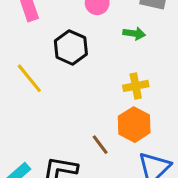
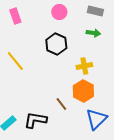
green arrow: (134, 34) -> (93, 33), moved
black hexagon: (71, 47) -> (56, 44), moved

